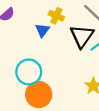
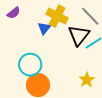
yellow cross: (56, 16) -> (57, 16), size x1.5

